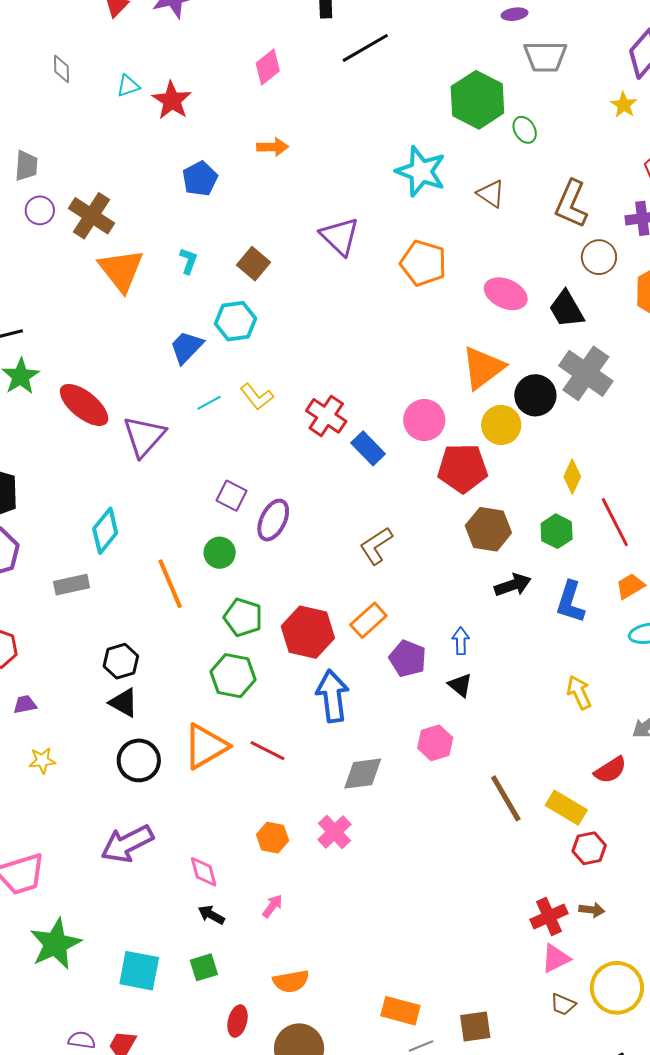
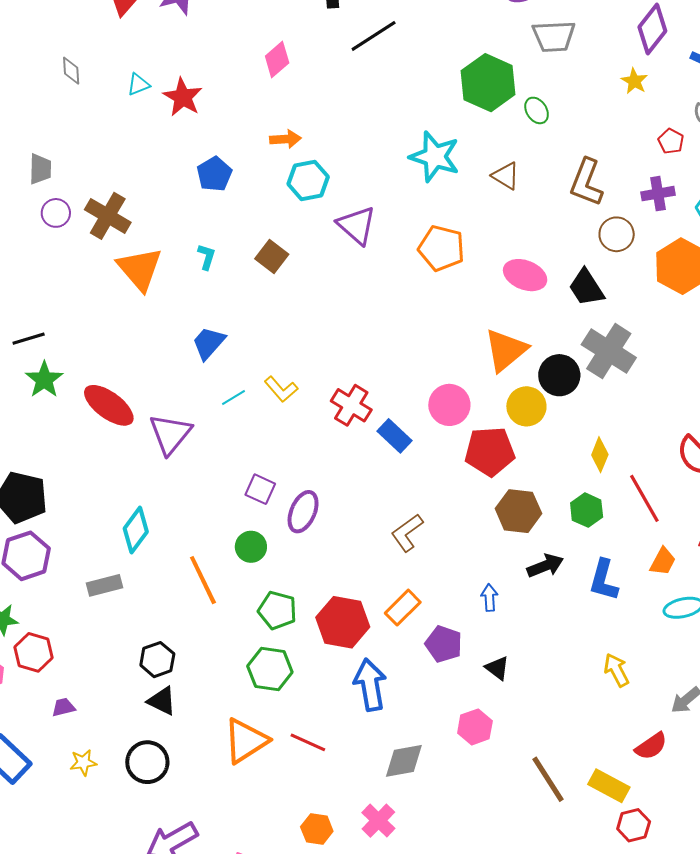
cyan hexagon: (235, 321) -> (308, 180), moved
orange trapezoid: (630, 586) -> (663, 561), turned 152
blue arrow: (461, 641) -> (489, 598), moved
black circle: (139, 760) -> (147, 762), moved

